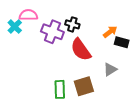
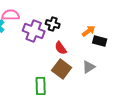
red semicircle: (81, 50) -> (61, 48), size x0.6
brown square: (84, 86) -> (62, 69), moved, turned -36

